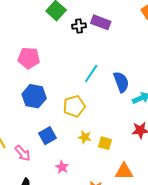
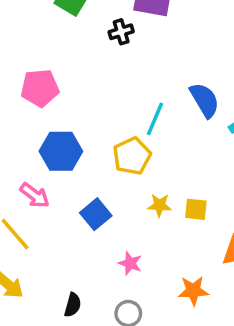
black cross: (79, 26) -> (121, 32), moved
cyan line: (91, 73) -> (155, 119), moved
pink arrow: (23, 153) -> (35, 195), moved

